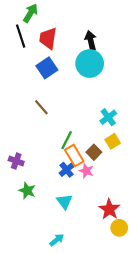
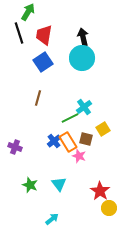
brown line: (41, 107) -> (38, 98), turned 56
cyan cross: (108, 117) -> (84, 107), moved
green line: (67, 140) -> (70, 118), moved, turned 36
brown square: (94, 152) -> (86, 139), turned -32
blue cross: (67, 170) -> (54, 141), moved
green star: (27, 191) -> (30, 185), moved

